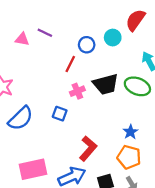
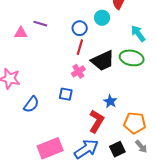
red line: (70, 64) -> (80, 47), moved
blue semicircle: (21, 118) -> (31, 104), size x0.7
blue star: (131, 132) -> (110, 101), moved

